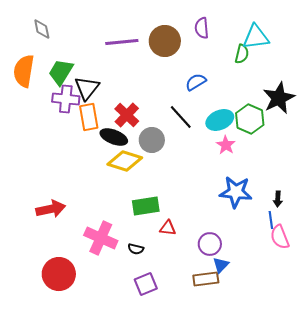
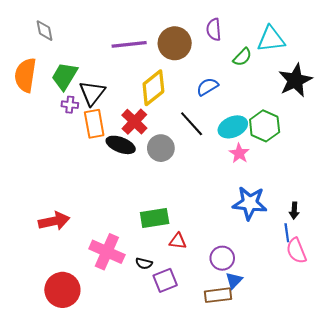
green semicircle: (242, 54) -> (242, 57), moved, turned 30
black star: (279, 98) -> (295, 80), moved
purple cross: (66, 99) -> (70, 105), size x0.6
yellow diamond: (125, 161) -> (153, 88), moved, turned -56
purple square: (146, 284) -> (165, 280), moved

